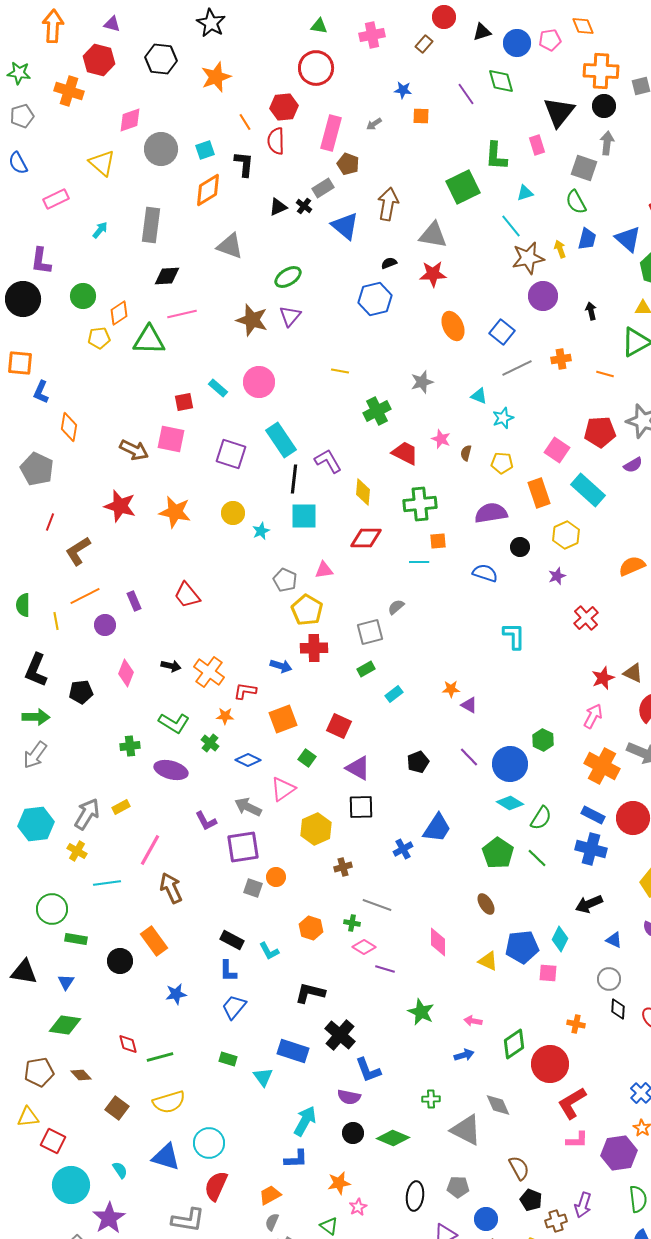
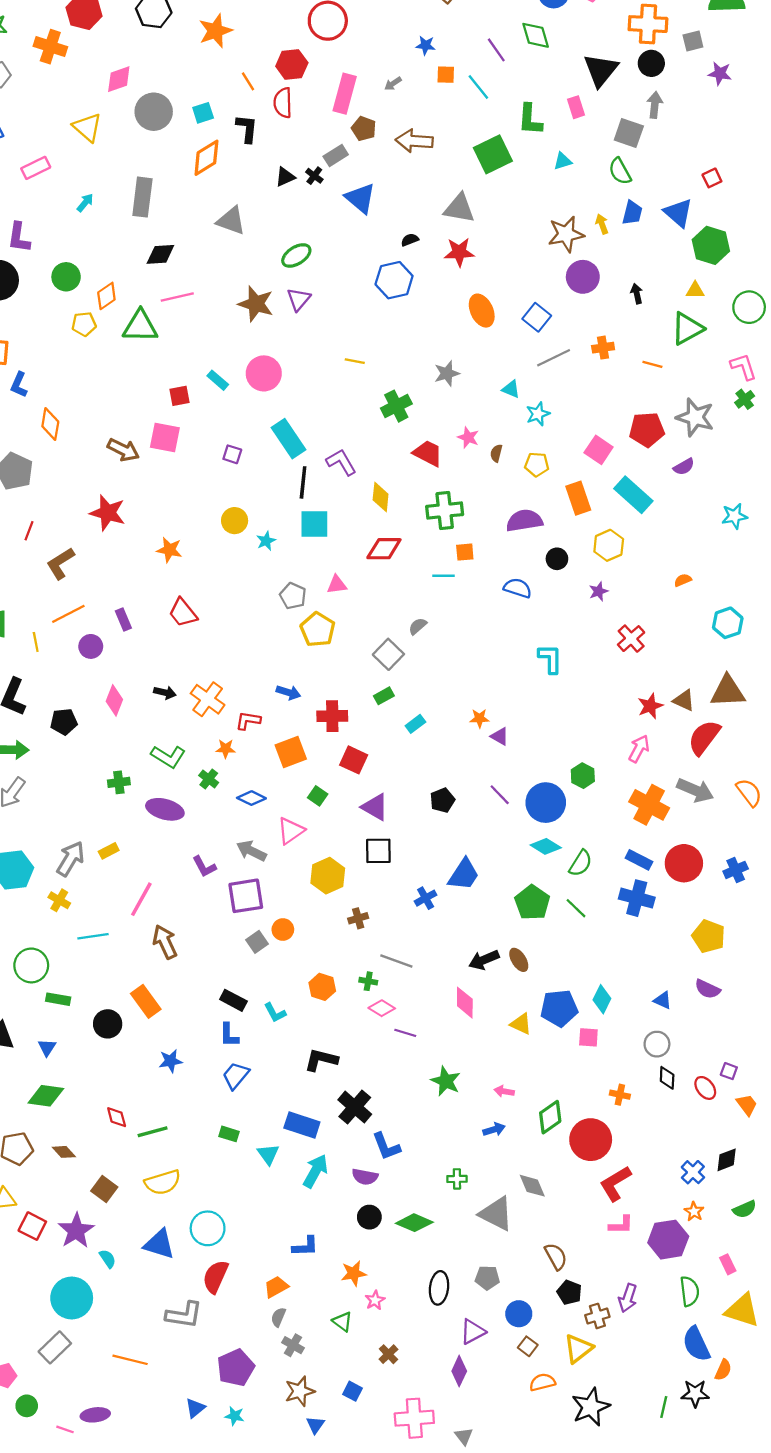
brown arrow: (388, 204) -> (414, 141), moved, turned -96
cyan line: (511, 226) -> (478, 87), moved
purple square: (231, 454) -> (232, 454), size x0.6
orange star: (175, 512) -> (169, 550), moved, size x0.7
orange semicircle: (632, 566) -> (683, 580), size x0.6
gray square: (370, 632) -> (388, 654), turned -32
red cross: (314, 648) -> (332, 716), moved
gray square: (253, 888) -> (257, 942), turned 36
black arrow: (589, 904) -> (484, 960), moved
cyan arrow: (305, 1121) -> (315, 1171), moved
cyan circle: (71, 1185) -> (72, 1298), moved
purple star: (109, 1218) -> (76, 1231), moved

